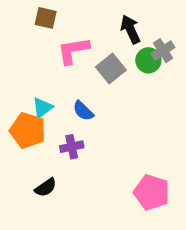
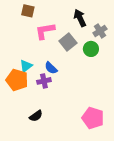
green circle: (148, 60) -> (91, 49), moved
purple cross: (72, 147) -> (44, 81), moved
black semicircle: (46, 187) -> (36, 116), moved

